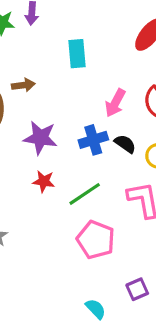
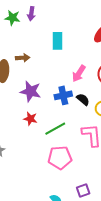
pink pentagon: (96, 240) -> (60, 158), turned -30

